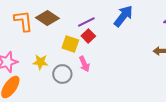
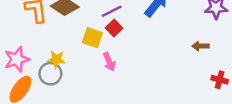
gray circle: (62, 74) -> (50, 74), moved

